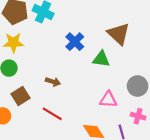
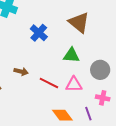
green triangle: (101, 59) -> (71, 55), moved
red line: (52, 114) -> (49, 83), moved

